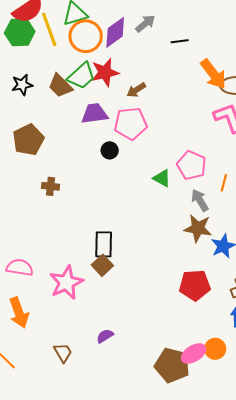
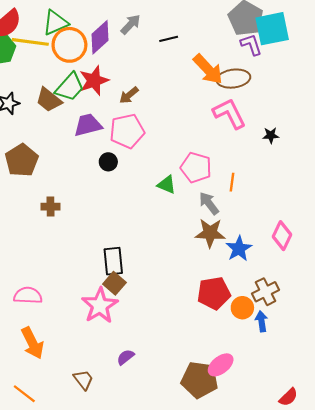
yellow line: (49, 29) -> (30, 42), turned -56
pink star: (66, 283) -> (100, 306), moved
orange circle: (215, 349) -> (242, 308), moved

